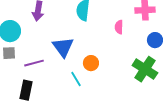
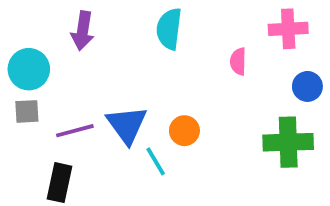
blue triangle: (63, 47) -> (127, 125), moved
green cross: (145, 69) -> (288, 142), turned -35

